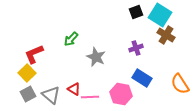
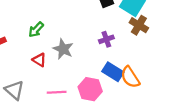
orange semicircle: (180, 84) -> (130, 77), moved
red triangle: (74, 89) -> (39, 60), moved

